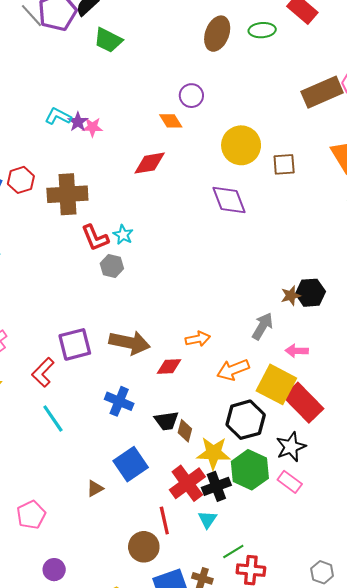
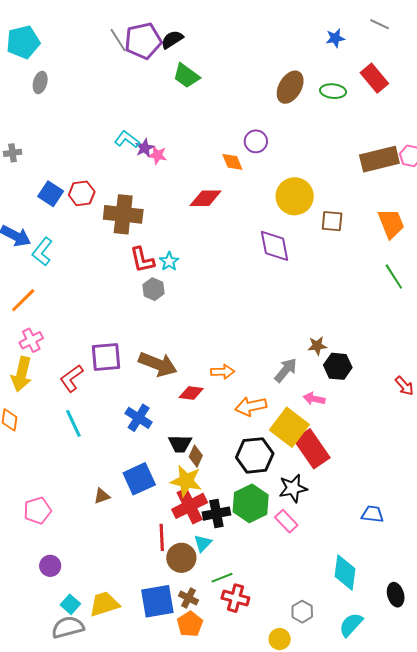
black hexagon: (310, 293) -> (338, 366), moved
yellow star: (214, 453) -> (186, 481), moved
brown circle: (144, 547) -> (181, 558), moved

